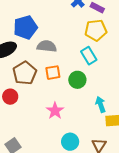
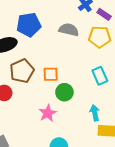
gray semicircle: (47, 46) -> (69, 30), moved
cyan rectangle: (89, 56) -> (100, 76), moved
green circle: (77, 80) -> (64, 92), moved

